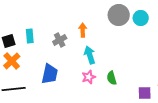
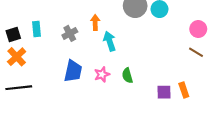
cyan arrow: (90, 55) -> (110, 41), moved
blue trapezoid: (50, 74) -> (73, 71), moved

